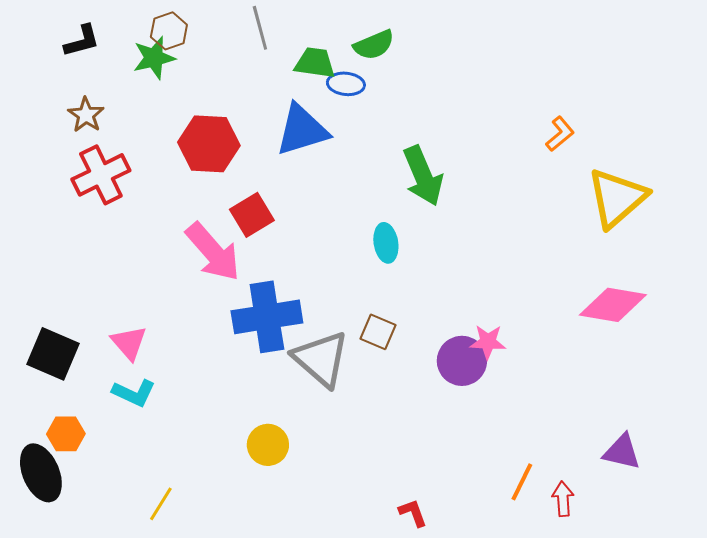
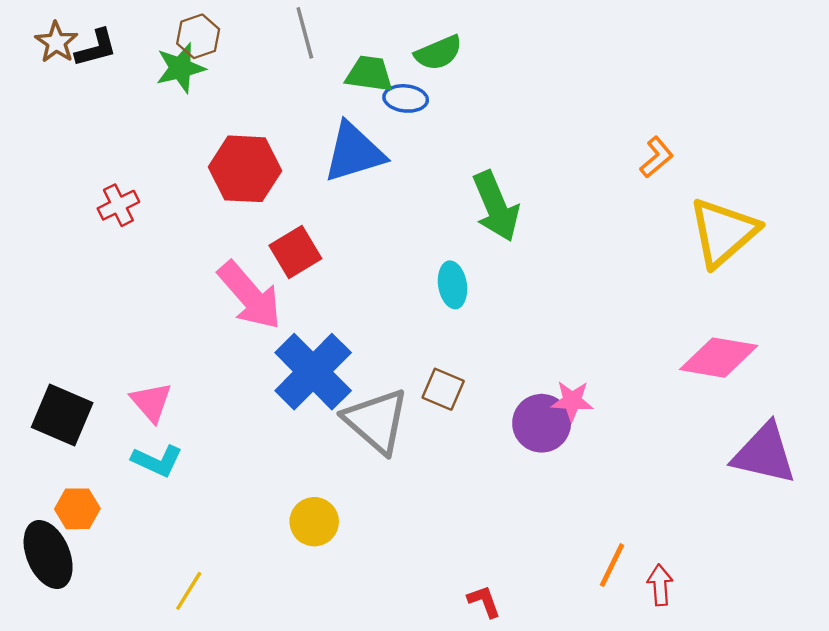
brown star: (86, 115) -> (56, 42), moved
red cross: (101, 175) -> (118, 205), size x0.6
blue cross: (267, 317) -> (313, 372), turned -36
purple triangle: (622, 452) -> (764, 454), moved, size x1.5

